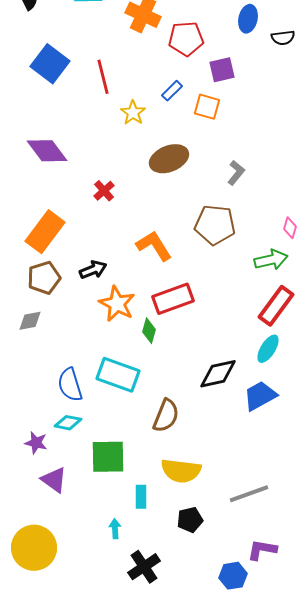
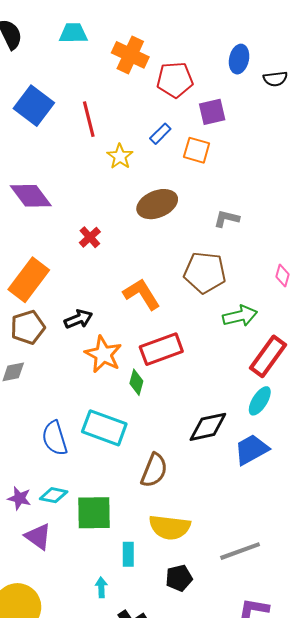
gray L-shape: (236, 173) -> (227, 219), turned -115
green arrow: (271, 260) -> (240, 316), moved
cyan diamond: (68, 423) -> (54, 495), moved

